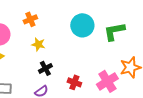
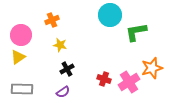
cyan circle: (82, 25) -> (110, 15), moved
red cross: (74, 82) -> (104, 79), moved

